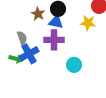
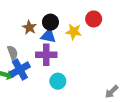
yellow star: (88, 23) -> (74, 32), moved
cyan circle: (74, 65) -> (58, 81), moved

